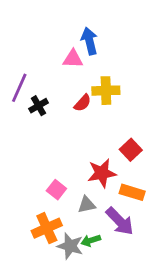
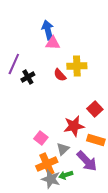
blue arrow: (89, 41) -> (48, 30), moved
red semicircle: (83, 103) -> (60, 75), turned 96
gray triangle: (87, 205) -> (63, 149), turned -32
orange cross: (47, 228) -> (47, 164), moved

